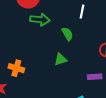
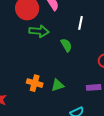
green triangle: (61, 59) -> (58, 85), moved
orange cross: (16, 68) -> (35, 83), moved

